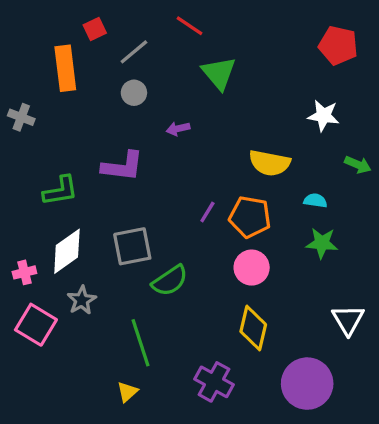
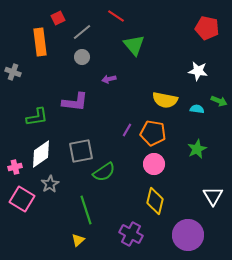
cyan semicircle: (315, 201) -> (197, 109), moved
green star: (322, 243) -> (197, 149), turned -30

